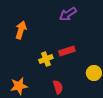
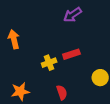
orange arrow: (21, 30) -> (14, 39), moved, turned -30

